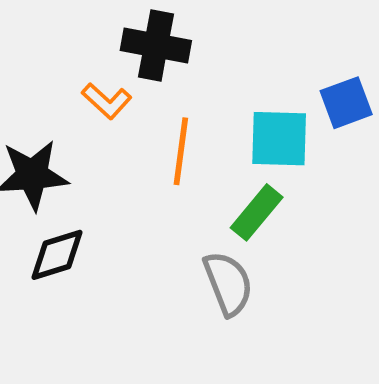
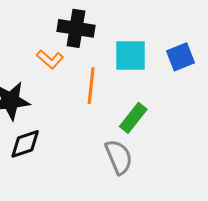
cyan square: (279, 139) -> (130, 55), moved

